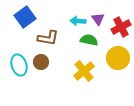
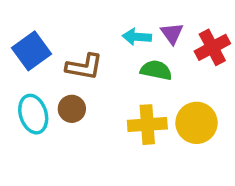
blue square: (25, 17) -> (31, 51), moved
yellow circle: (118, 58) -> (196, 123), moved
yellow cross: (84, 71) -> (147, 125), turned 35

